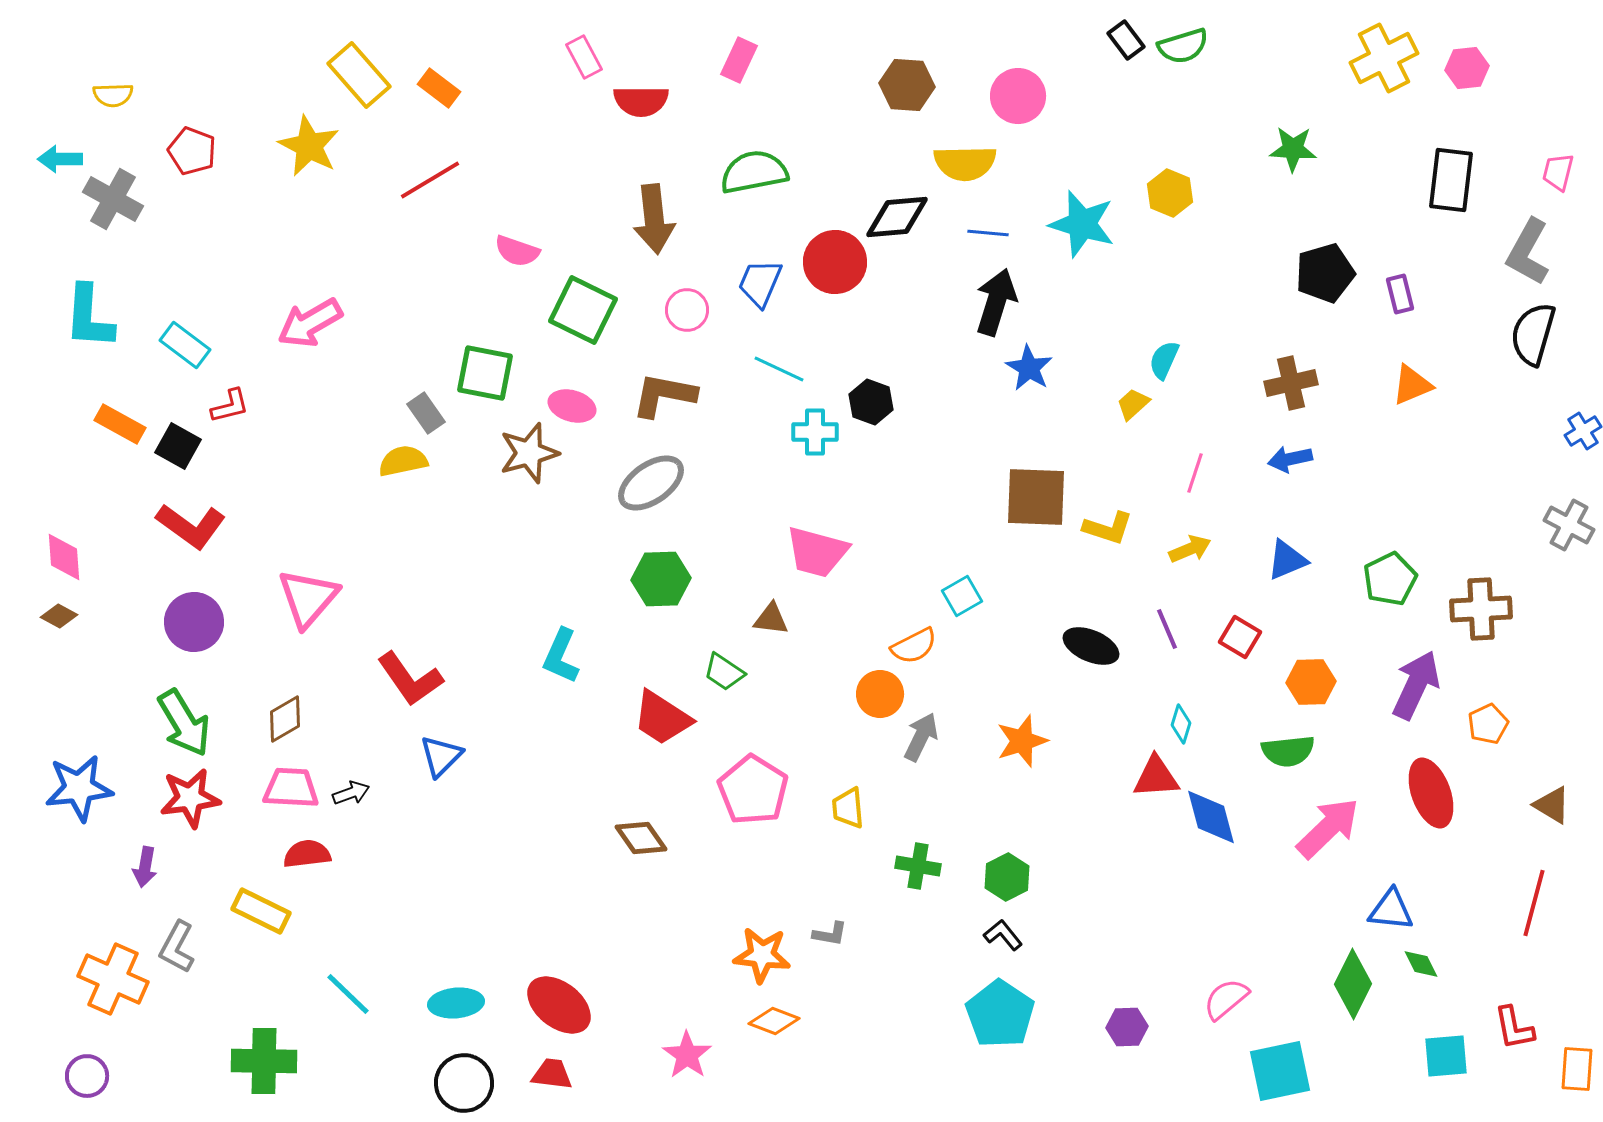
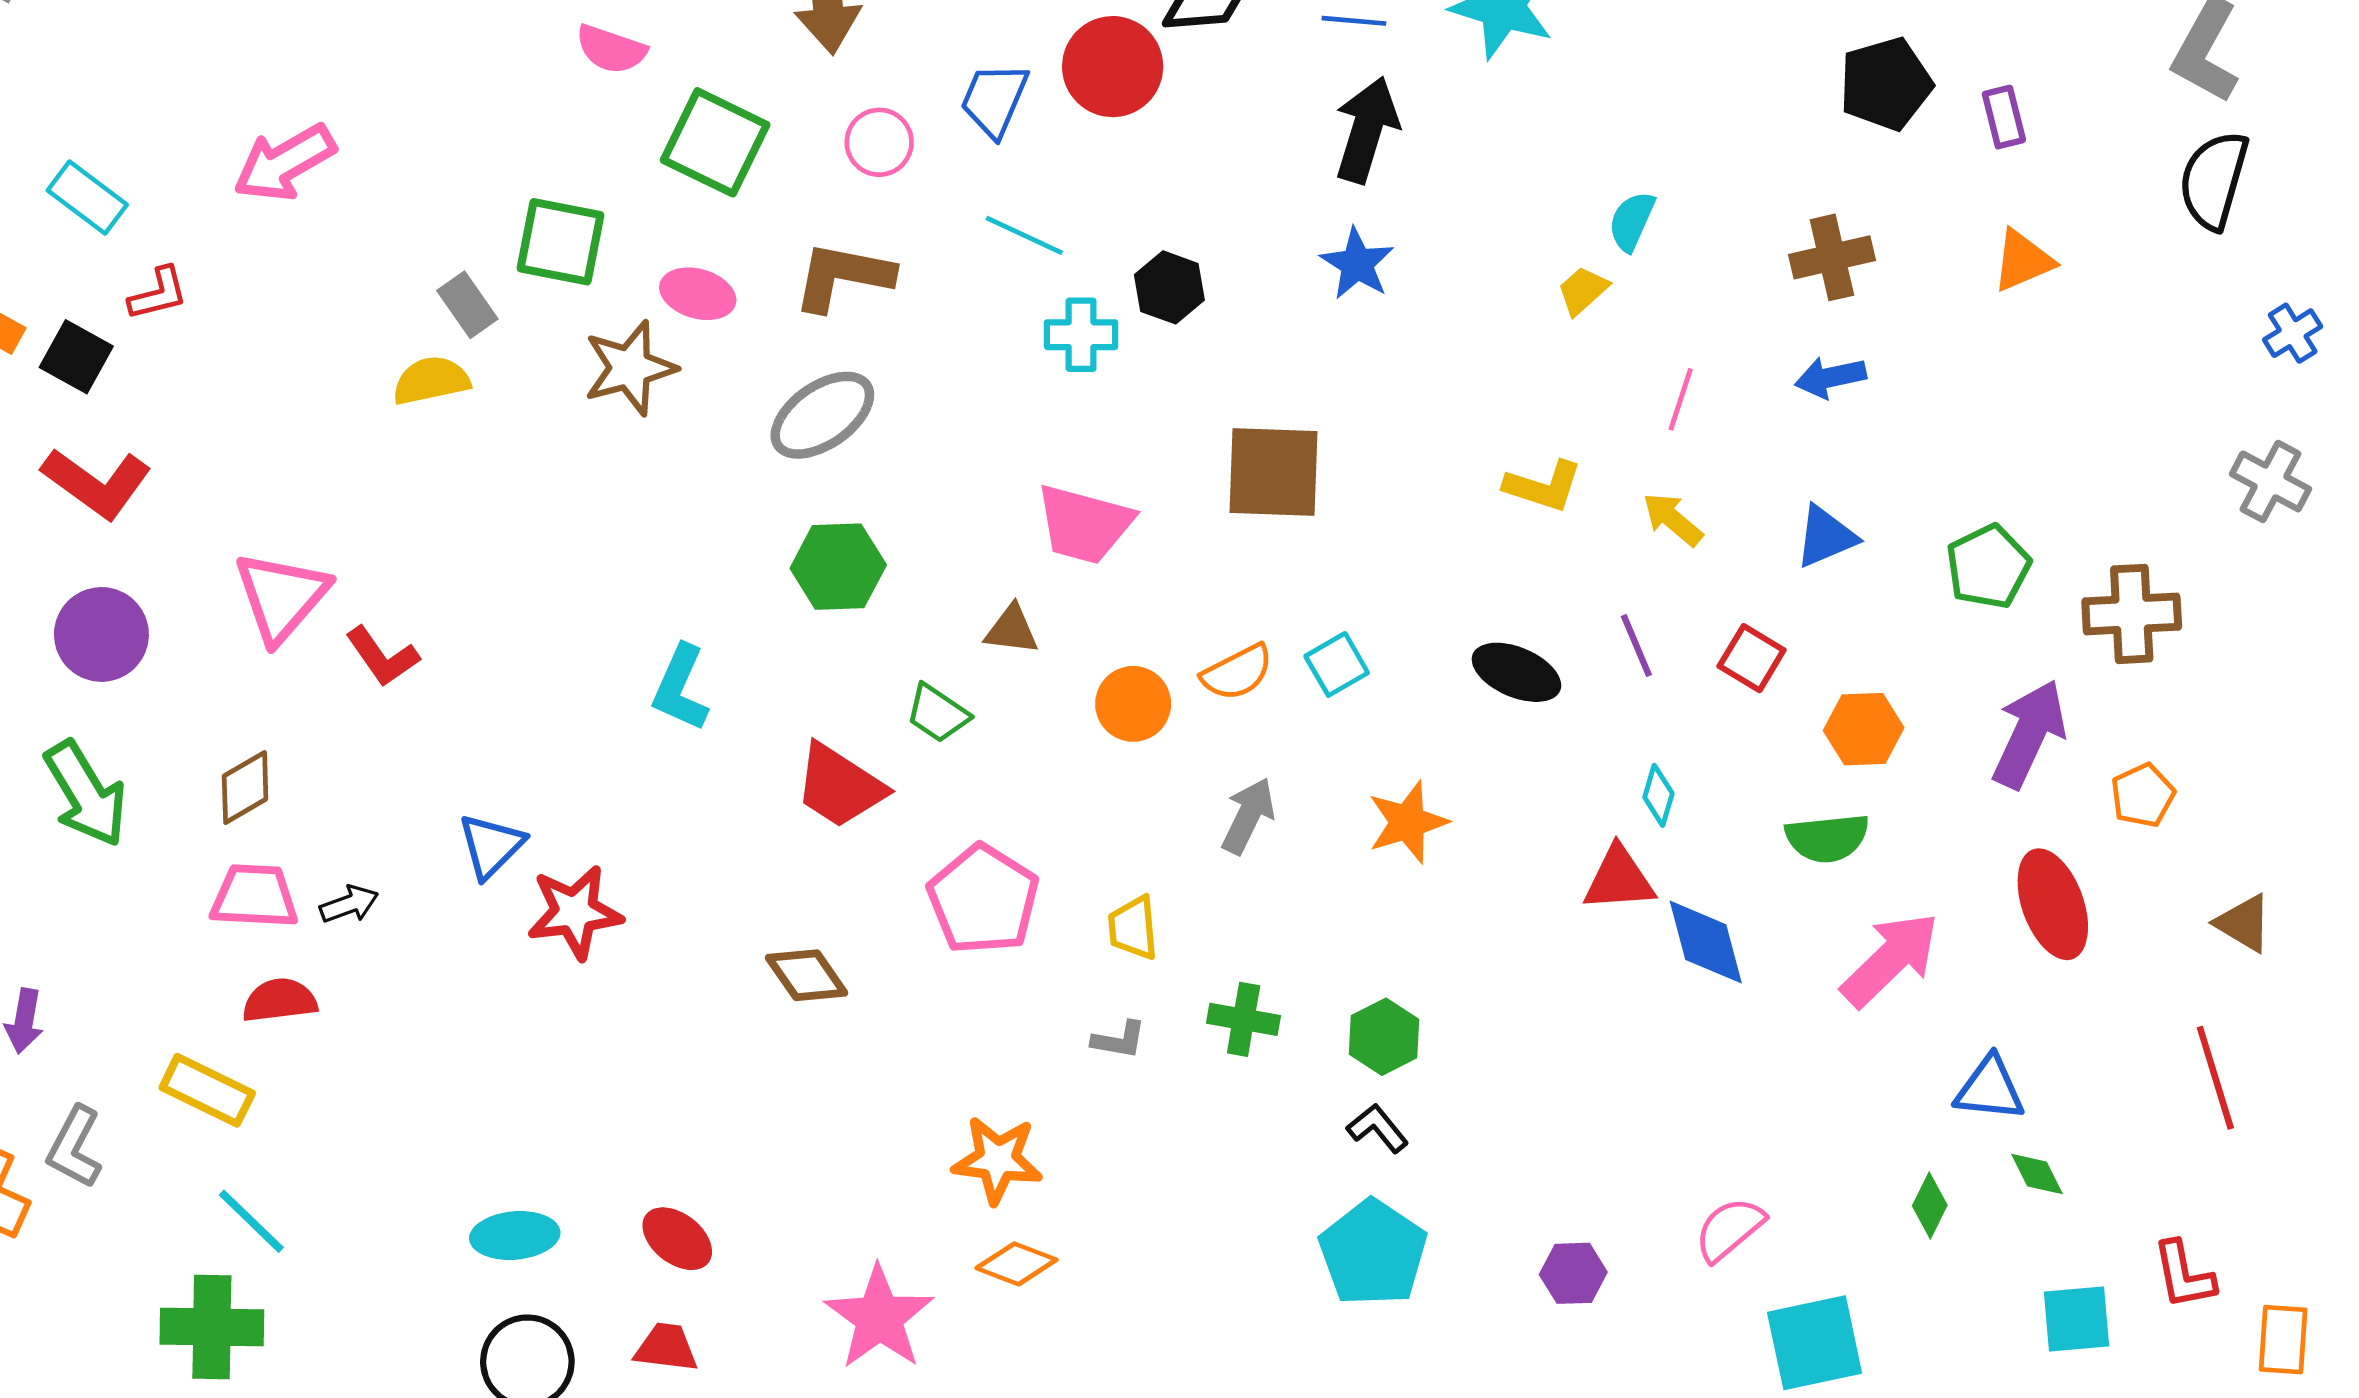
blue star: (1029, 368) -> (1357, 264), moved
brown square: (1036, 497) -> (1274, 472), moved
yellow arrow: (1190, 549) -> (1673, 519), turned -117
cyan square: (962, 596) -> (1337, 664), moved
red L-shape: (410, 679) -> (382, 657), moved, size x0.7
orange circle: (880, 694) -> (1133, 704), moved
red star: (190, 798) -> (575, 912), moved
red line: (1534, 903) -> (2215, 1078), turned -32
gray L-shape: (830, 934) -> (1119, 1040), moved
green diamond: (1353, 984) -> (1930, 1206), size x0.6
cyan line: (348, 994) -> (251, 1221), moved
red ellipse: (559, 1005) -> (677, 1239), size x0.7
pink star: (687, 1055) -> (879, 1318), size x1.4

